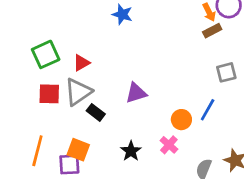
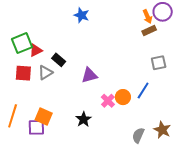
red triangle: (81, 63) -> (36, 50), moved
gray triangle: (78, 92) -> (45, 73), size x0.7
black rectangle: (96, 112) -> (59, 60), moved
pink cross: (169, 145) -> (108, 101), moved

